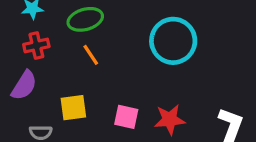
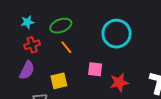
pink square: (126, 117) -> (95, 69), moved

